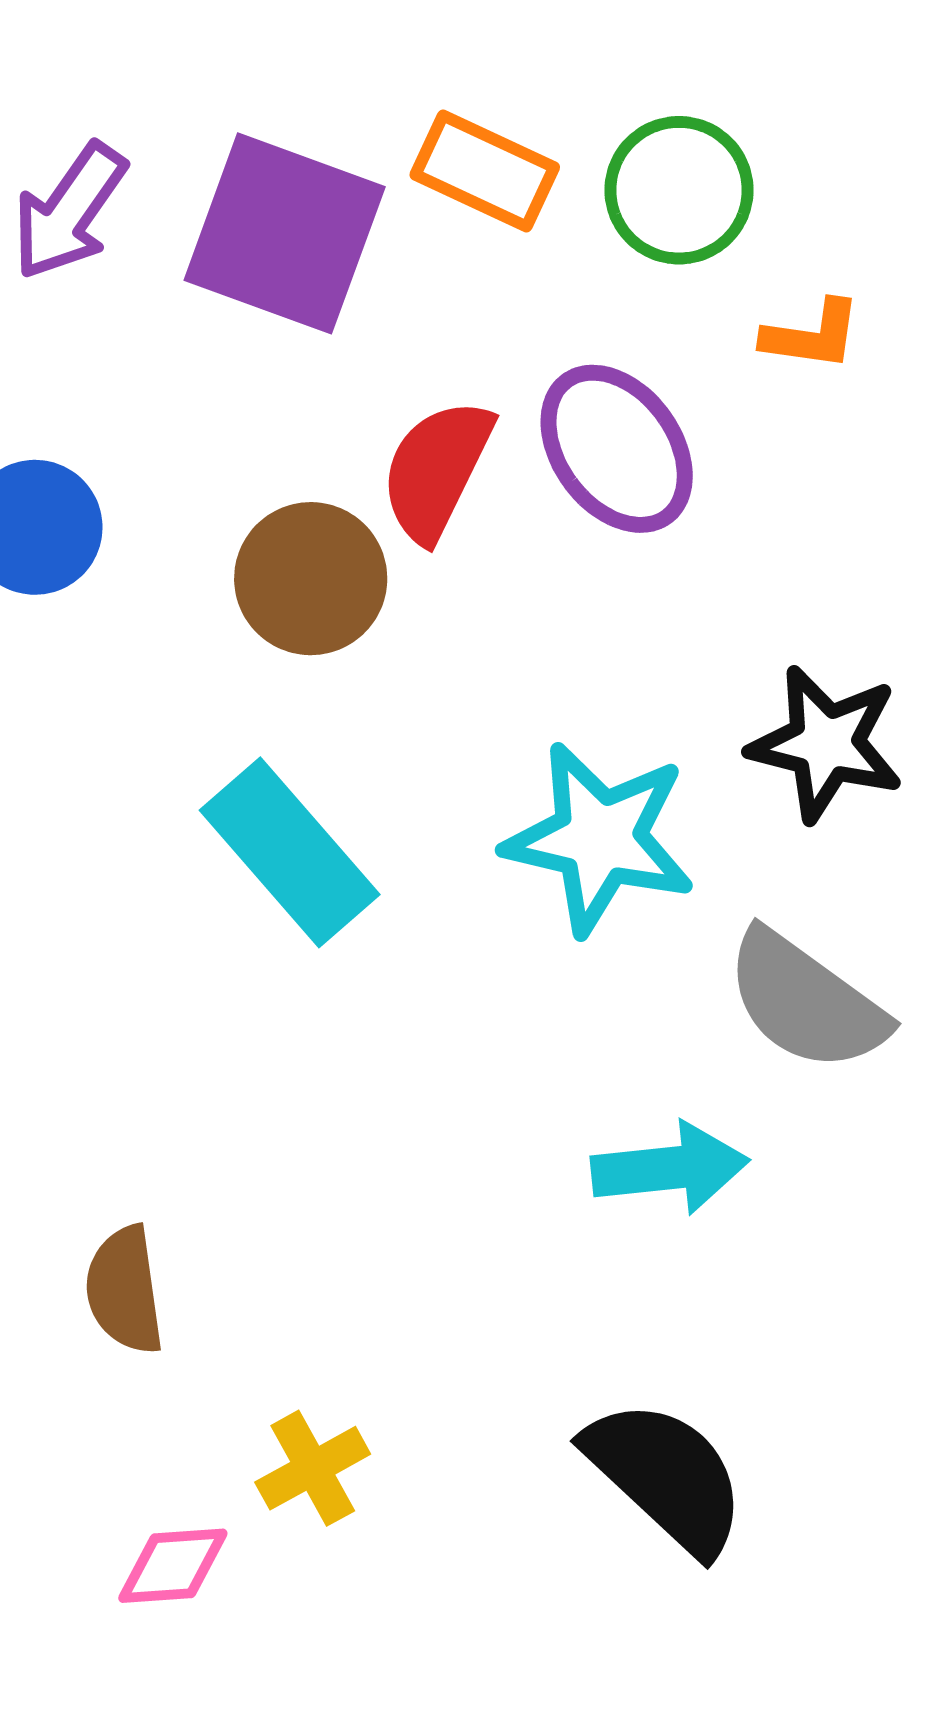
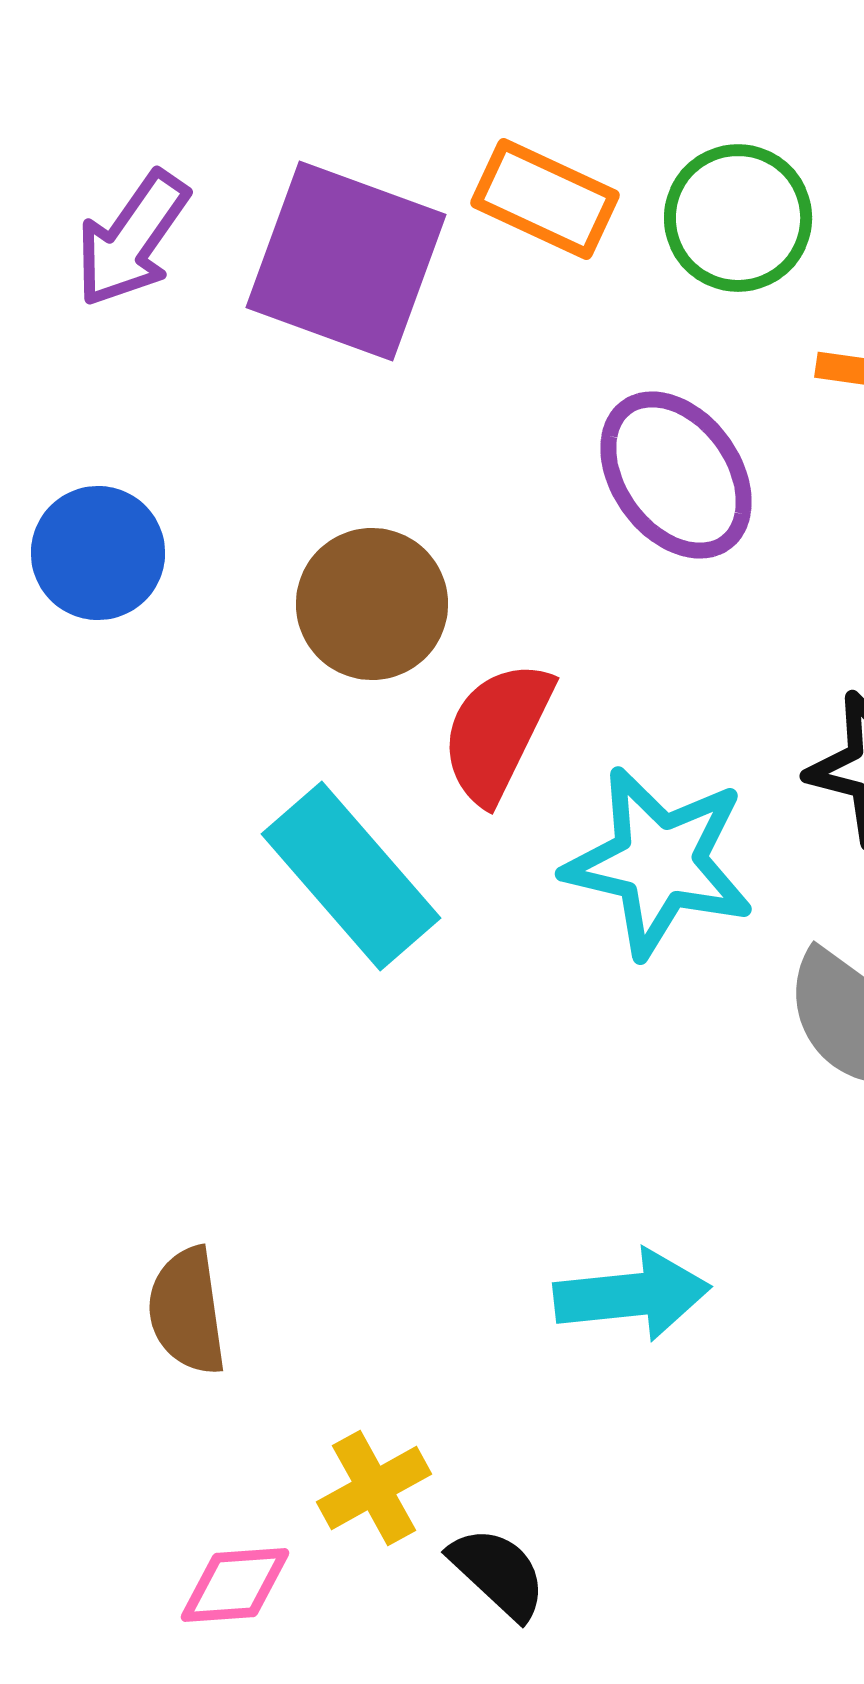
red semicircle: (436, 470) -> (497, 732), moved
cyan arrow: (670, 1168) -> (632, 1295), moved
black semicircle: (666, 1476) -> (498, 1573), moved, size x0.6

